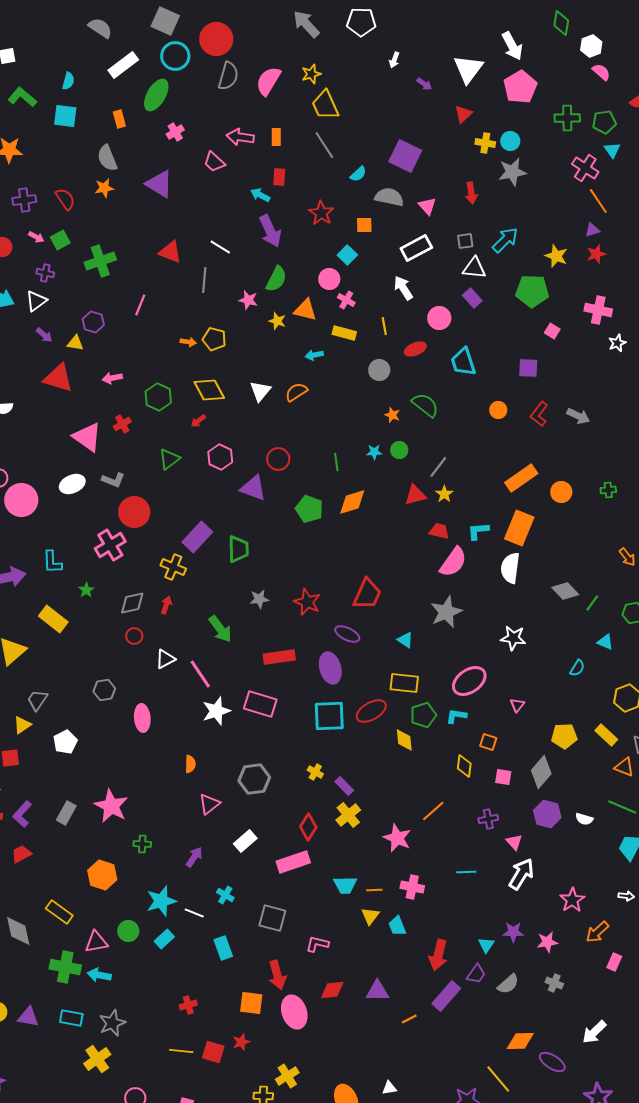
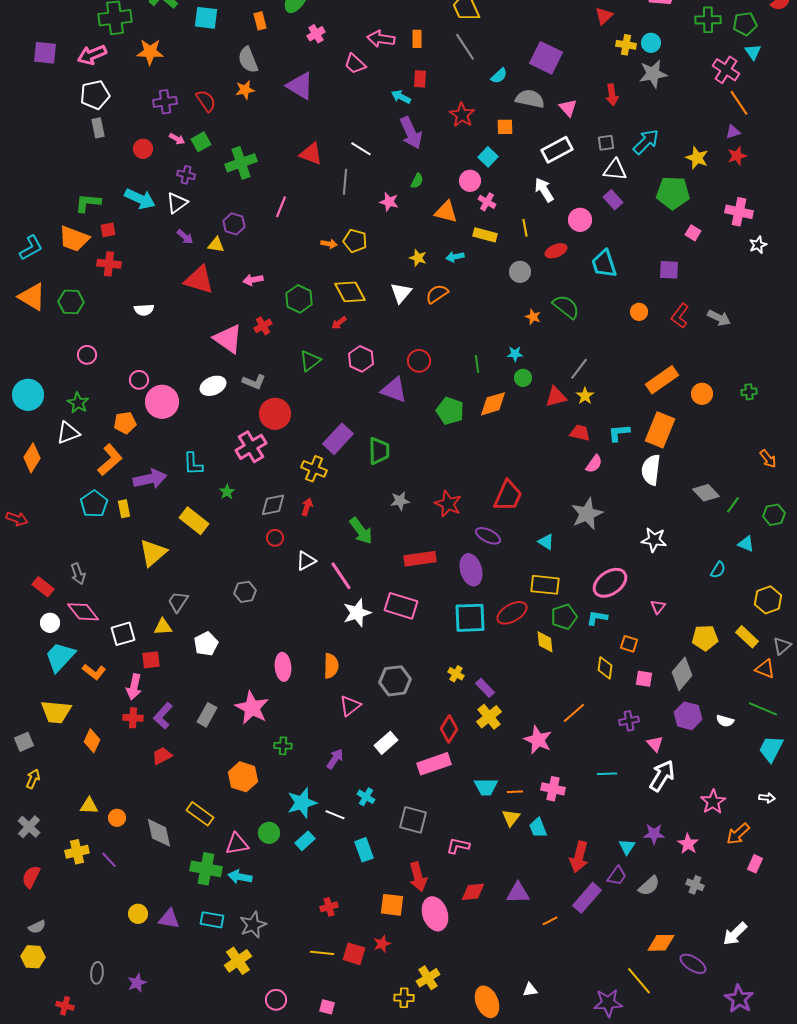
green semicircle: (276, 279) -> (417, 181), size x0.6
yellow star: (277, 321) -> (418, 258), moved
green circle: (399, 450) -> (523, 378), moved
pink semicircle: (453, 562) -> (594, 464), size x0.6
pink ellipse: (142, 718) -> (283, 667), moved
yellow triangle: (22, 725) -> (163, 627), turned 30
orange semicircle: (190, 764) -> (331, 666), size x1.4
pink star: (547, 942) -> (688, 844), turned -30

